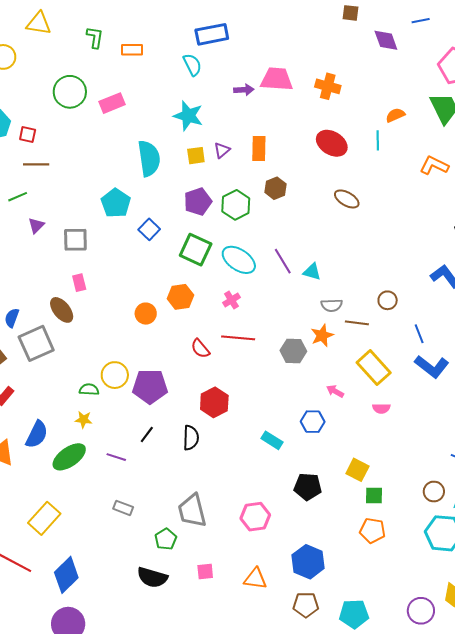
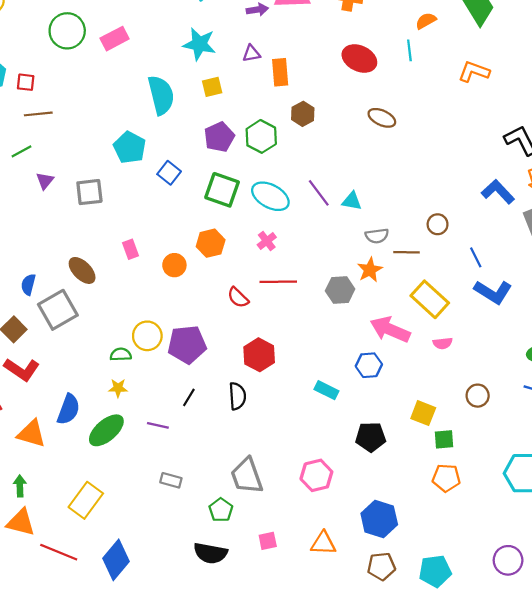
purple triangle: (222, 150) -> (251, 53), moved, turned 36
pink rectangle: (79, 283) -> (130, 249), moved
pink arrow: (335, 391) -> (390, 329), size x2.0
brown circle: (434, 492) -> (478, 396), moved

